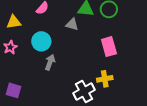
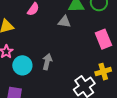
cyan circle: (41, 41) -> (22, 65), moved

